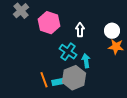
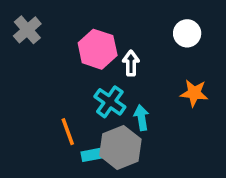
pink hexagon: (49, 23) -> (98, 49), moved
white circle: (112, 31) -> (187, 33), moved
orange line: (44, 80) -> (68, 132), moved

